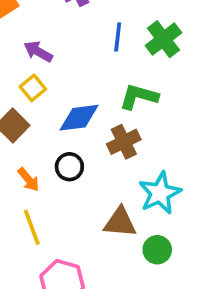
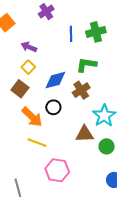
green cross: (163, 39) -> (96, 32), turned 30
orange arrow: (28, 179) -> (32, 117), size x1.6
yellow line: (32, 227) -> (37, 143), turned -42

